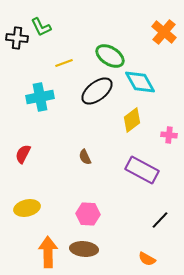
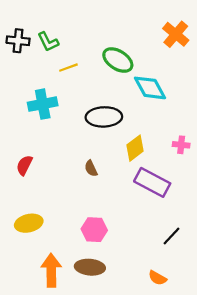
green L-shape: (41, 27) -> (48, 42), moved
black ellipse: (97, 91) -> (104, 117), moved, turned 36
yellow diamond: (132, 120) -> (135, 148), moved

